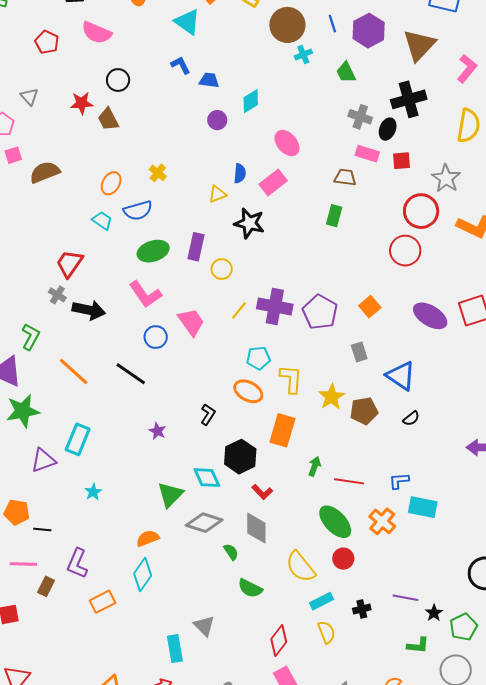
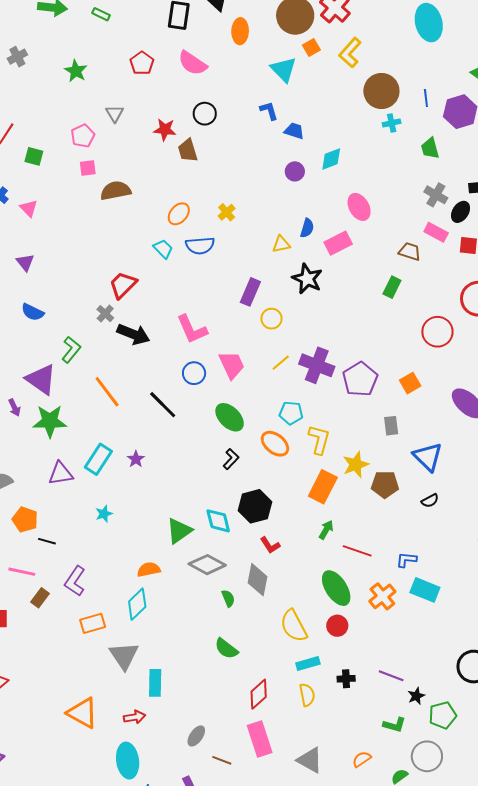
green ellipse: (153, 251) -> (230, 417), moved, turned 52
red circle: (405, 251) -> (437, 332), moved
orange rectangle: (282, 430) -> (323, 487), moved
purple star: (157, 431) -> (136, 459), moved
green semicircle: (250, 588) -> (226, 649), moved
gray triangle: (204, 626) -> (124, 656), moved, size x1.4

